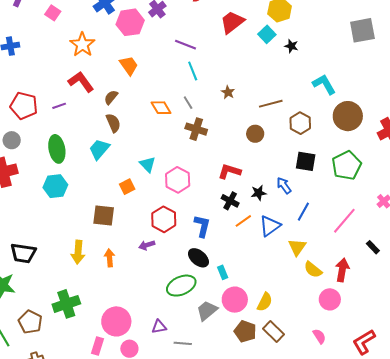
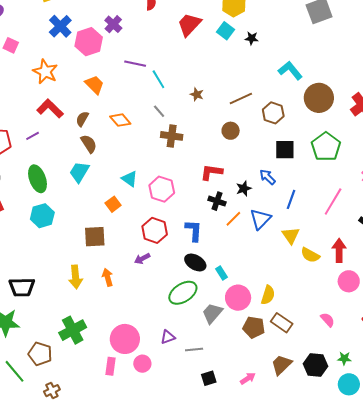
purple line: (185, 45) -> (135, 64), moved
orange diamond: (161, 108) -> (120, 120), moved
pink circle: (330, 299) -> (349, 281), moved

